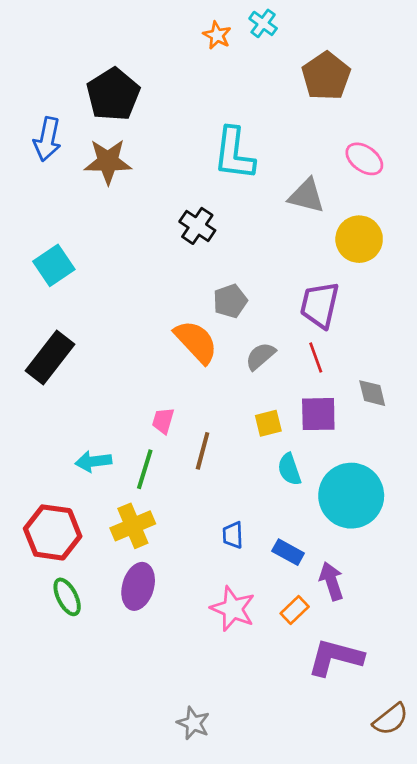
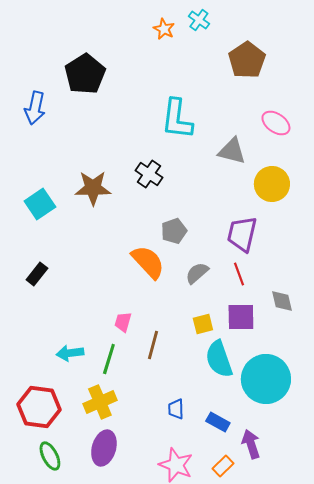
brown star: (108, 162) -> (93, 188), moved
black rectangle: (50, 358) -> (37, 274), size x0.6
cyan semicircle: (289, 469) -> (219, 359), size x1.5

